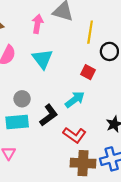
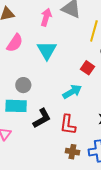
black L-shape: (49, 115) -> (42, 118), moved
red L-shape: (75, 135) -> (68, 125), turned 55
brown cross: (83, 163) -> (72, 152), size x0.6

